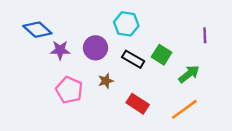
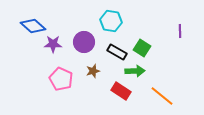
green arrow: (189, 74) -> (135, 71), moved, turned 36
orange line: (184, 109) -> (162, 96), turned 75

